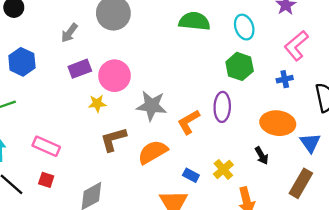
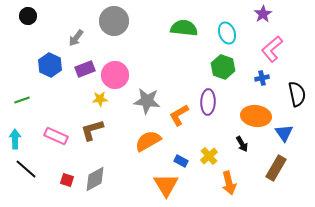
blue hexagon: (22, 62) -> (50, 65), moved
brown L-shape: (113, 139) -> (92, 130), moved
red square: (46, 180) -> (67, 180), moved

